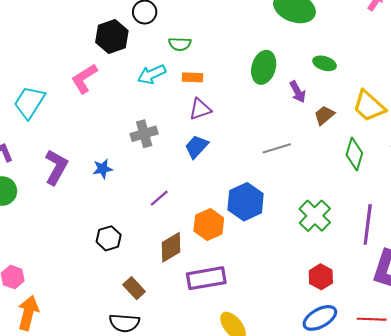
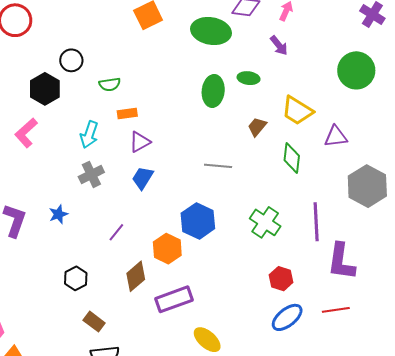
green ellipse: (264, 67) -> (213, 91), moved
cyan arrow: (152, 74) -> (89, 135), moved, turned -36
purple arrow: (298, 92) -> (279, 45), moved
gray line: (277, 148) -> (218, 166), turned 32
brown rectangle: (134, 288) -> (94, 322), moved

